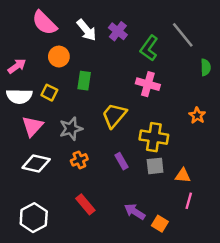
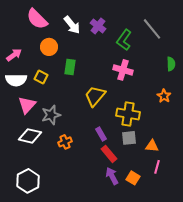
green semicircle: (206, 67) -> (171, 64), moved
gray star: (71, 129) -> (51, 115), moved
orange cross: (79, 160) -> (65, 142), moved
red rectangle: (85, 204) -> (109, 154), moved
purple arrow: (135, 212) -> (112, 176), turned 30
orange square: (160, 224) -> (133, 178), moved

